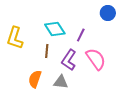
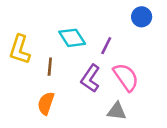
brown line: (47, 51) -> (50, 67), moved
gray triangle: (61, 82) -> (117, 111), moved

